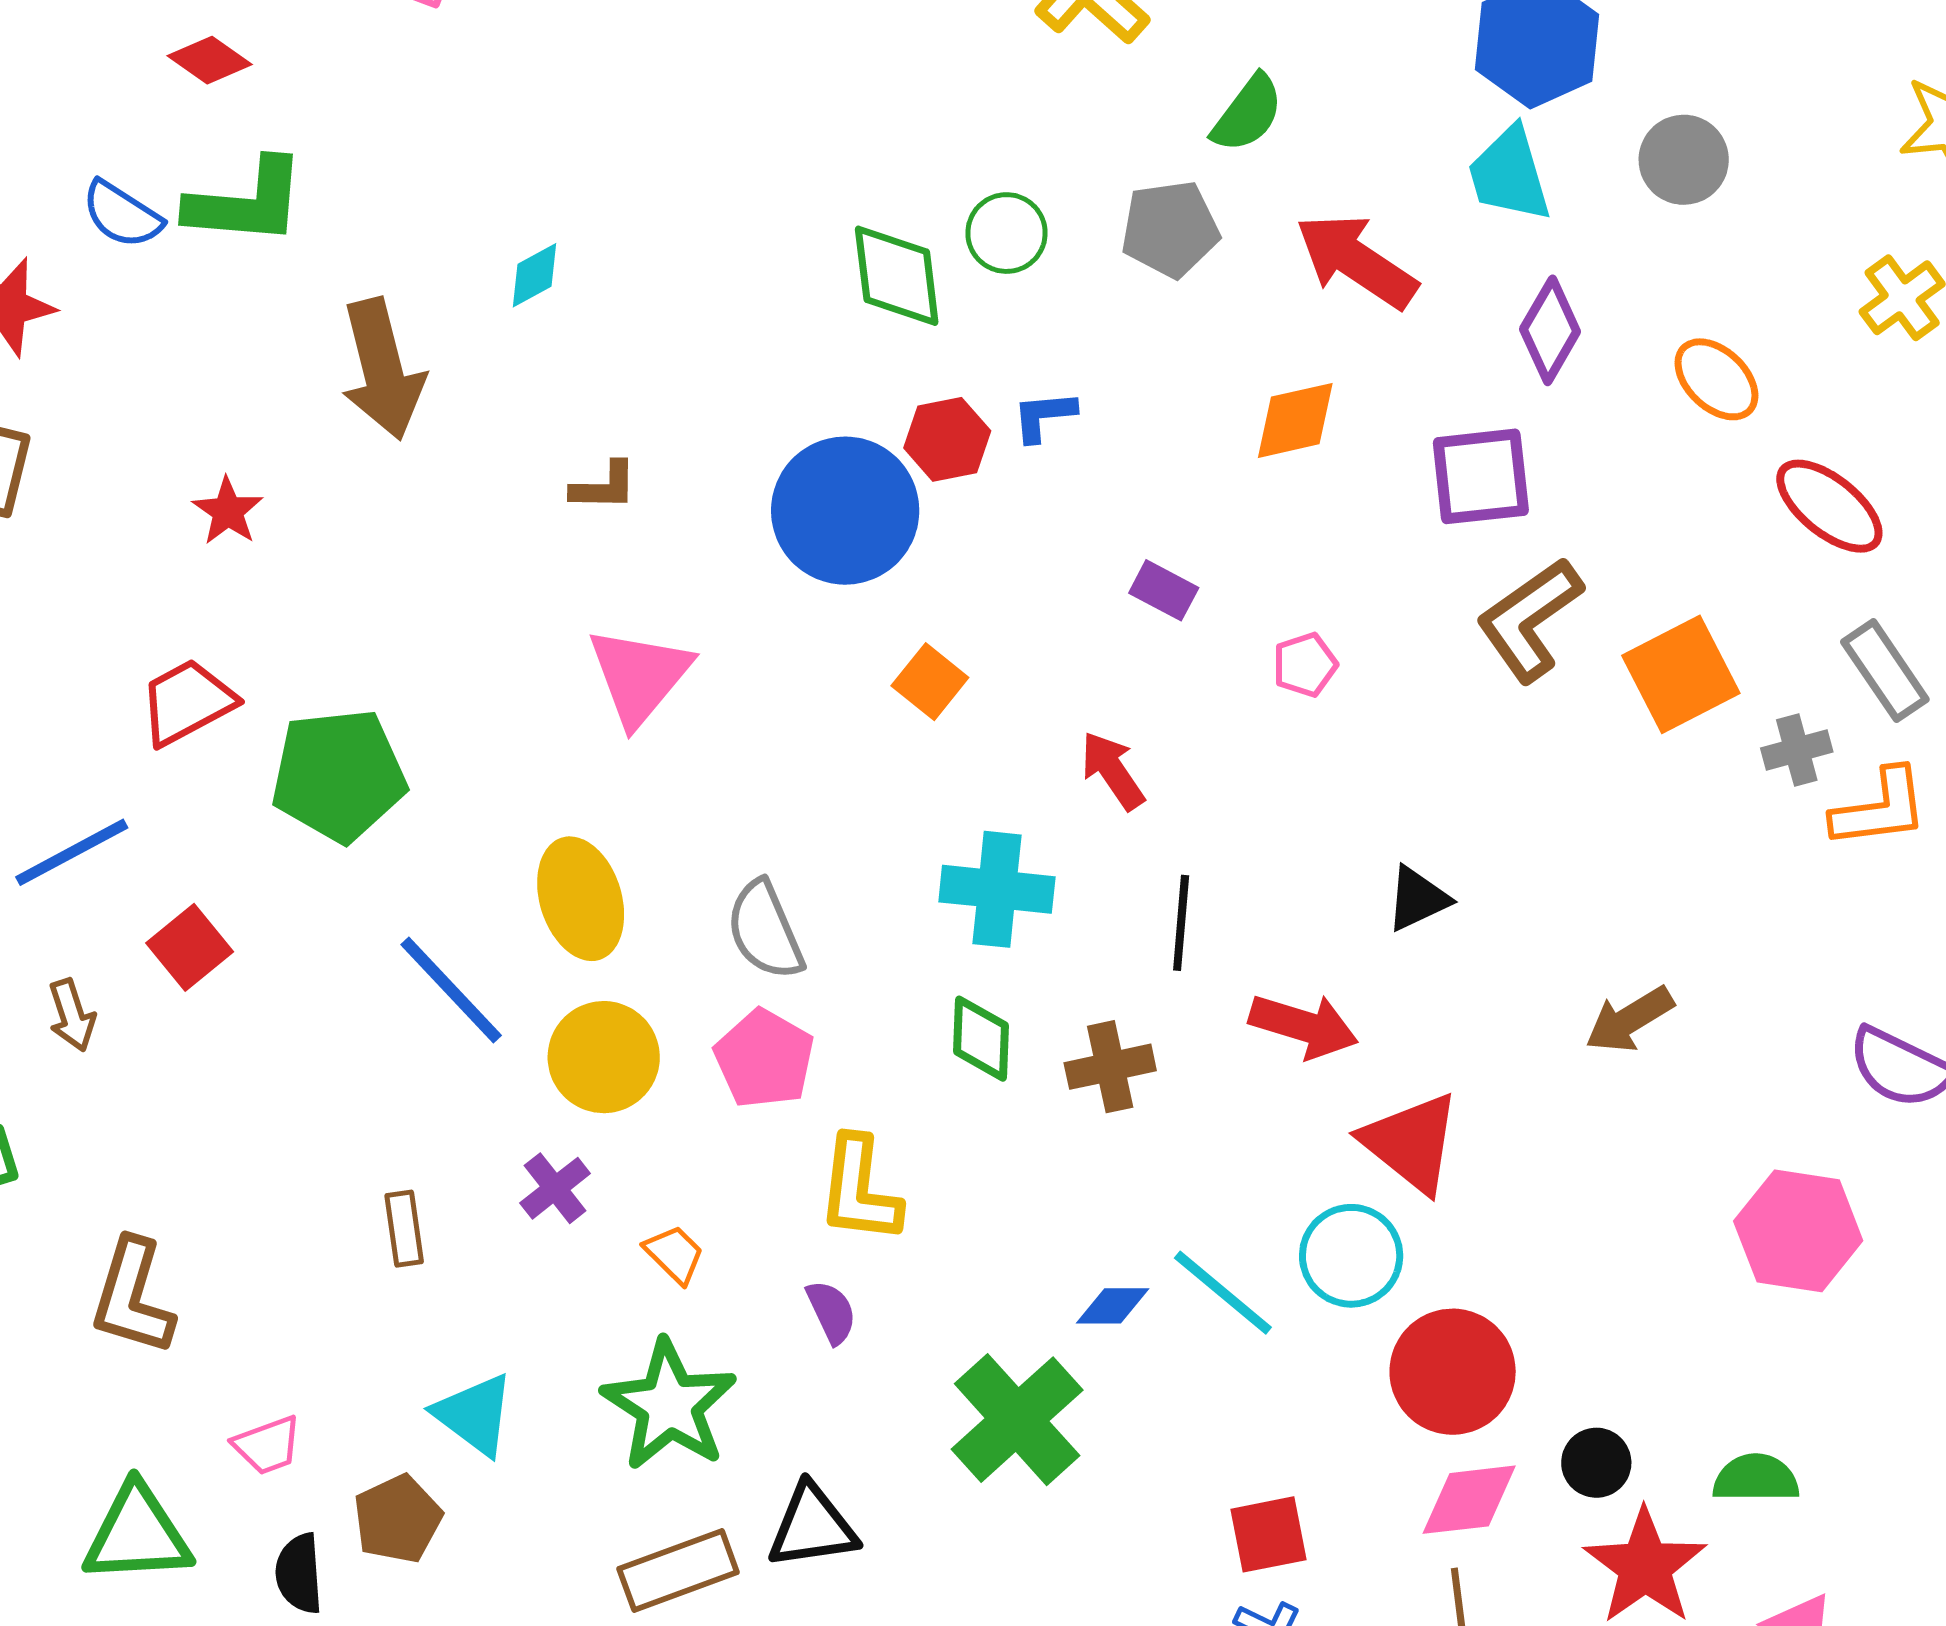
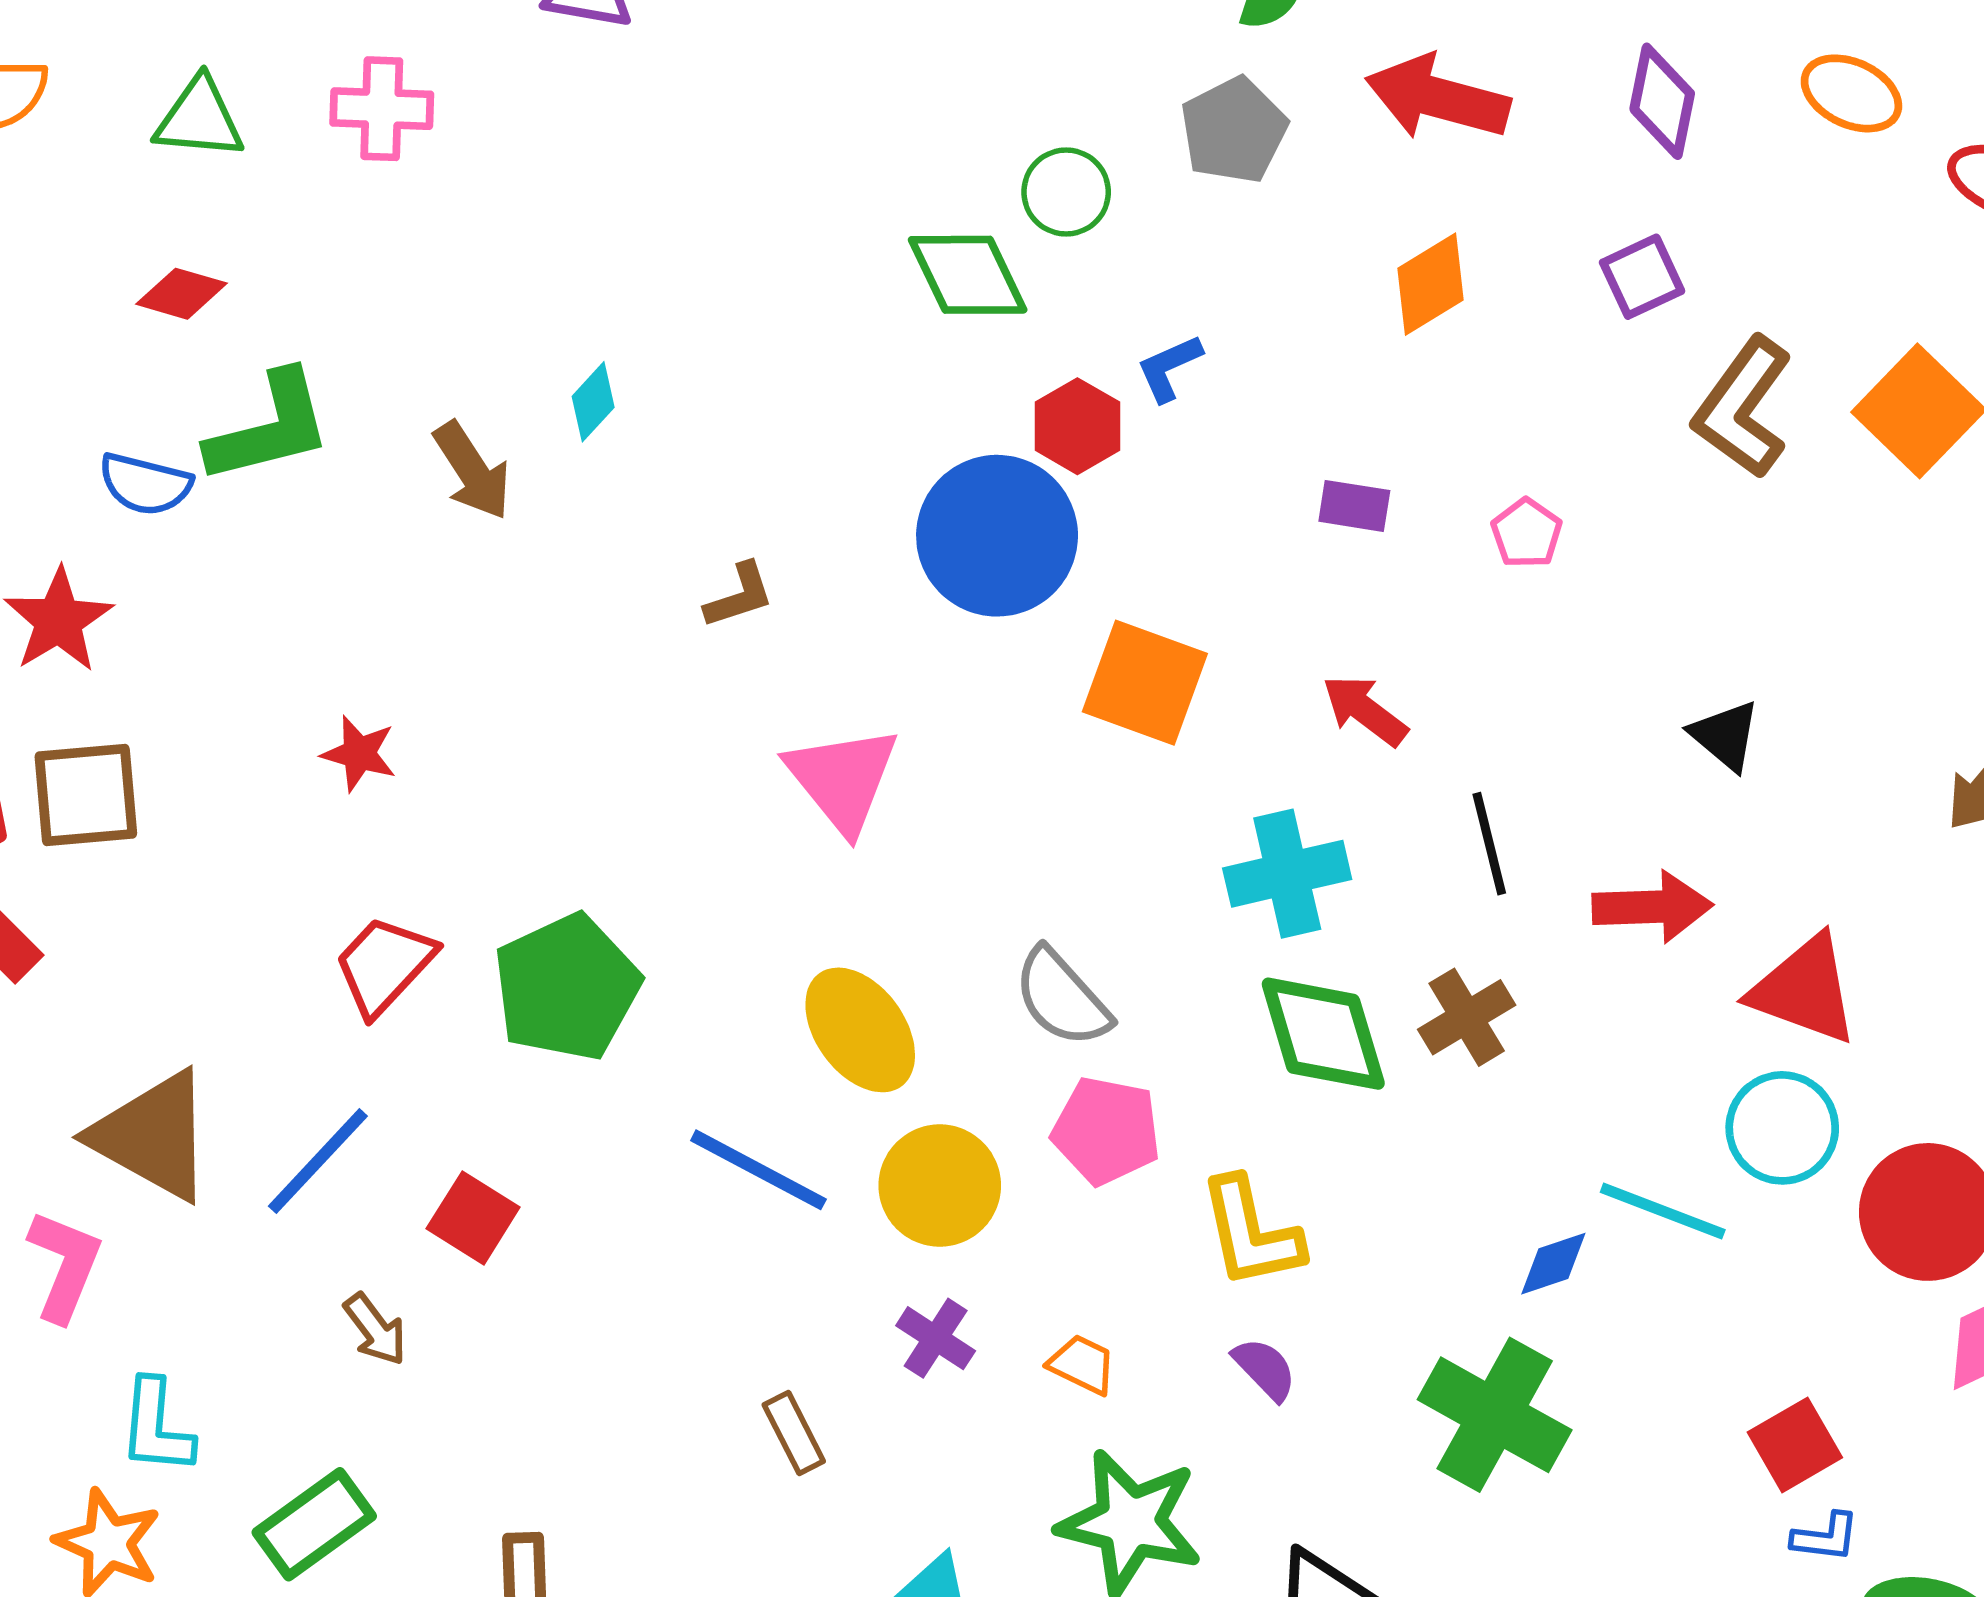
brown arrow: (382, 369) -> (472, 471), moved, size x0.7
purple square: (1481, 476) -> (1642, 277), size x0.7
orange square: (930, 682) -> (1145, 683), size x1.6
black triangle: (1417, 899) -> (1725, 735), turned -36
green diamond: (981, 1039) -> (1323, 1034), size x1.5

